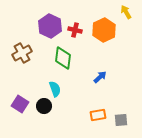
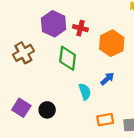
orange hexagon: (104, 30) -> (112, 43), moved
cyan semicircle: (55, 89) -> (85, 92), moved

